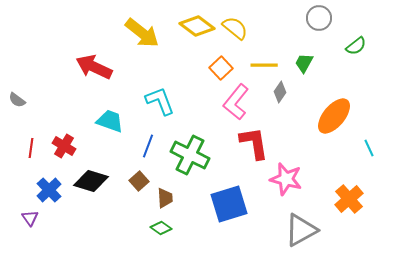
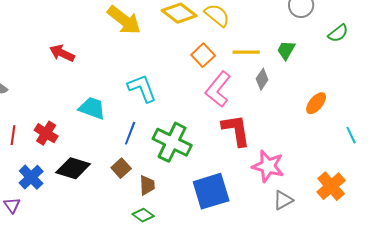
red arrow: (94, 67) -> (62, 53), moved, size x0.7
orange ellipse: (334, 116) -> (316, 103), size x0.6
gray triangle: (301, 230) -> (283, 200), moved, size x0.6

